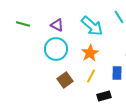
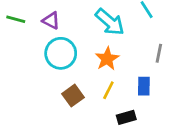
purple triangle: (57, 25) -> (51, 21), moved

